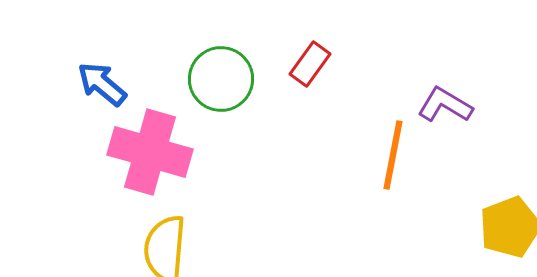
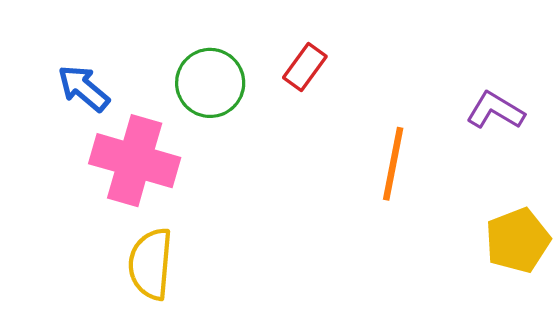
purple L-shape: (445, 105) -> (495, 111), moved

